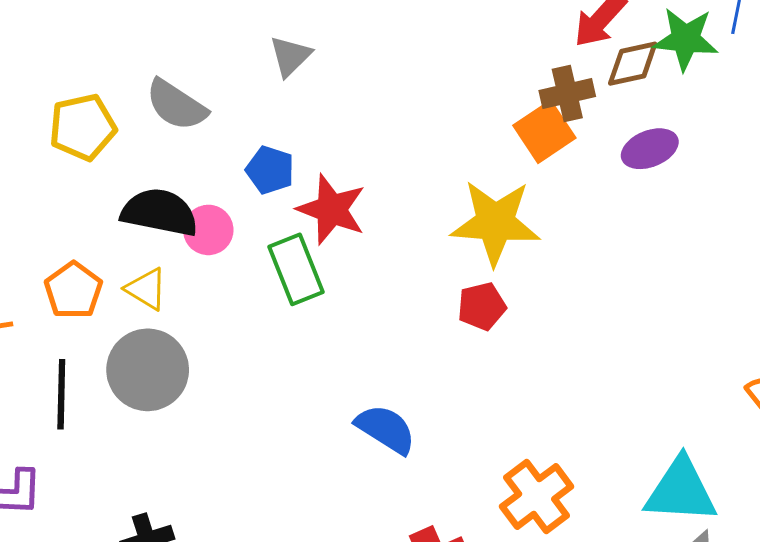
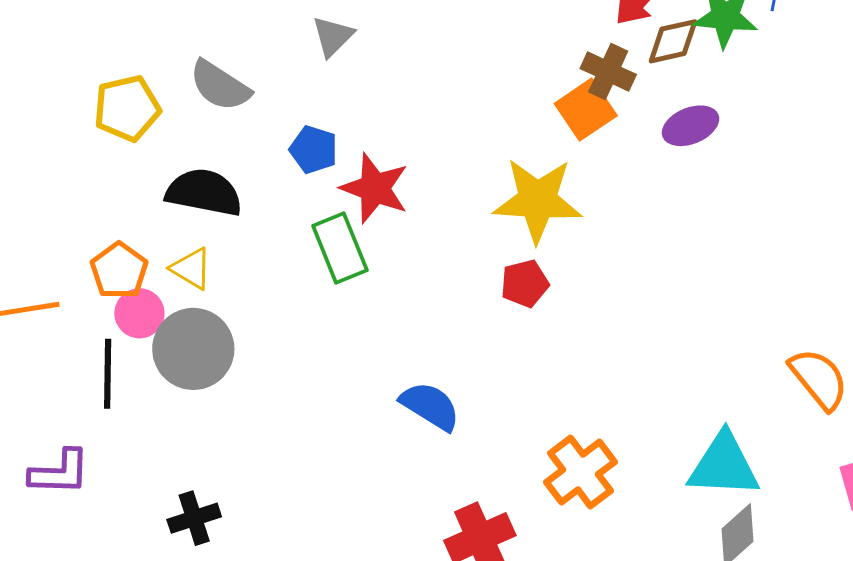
brown cross: (567, 94) -> (608, 72), turned 38
pink circle: (208, 230) -> (139, 313), moved

